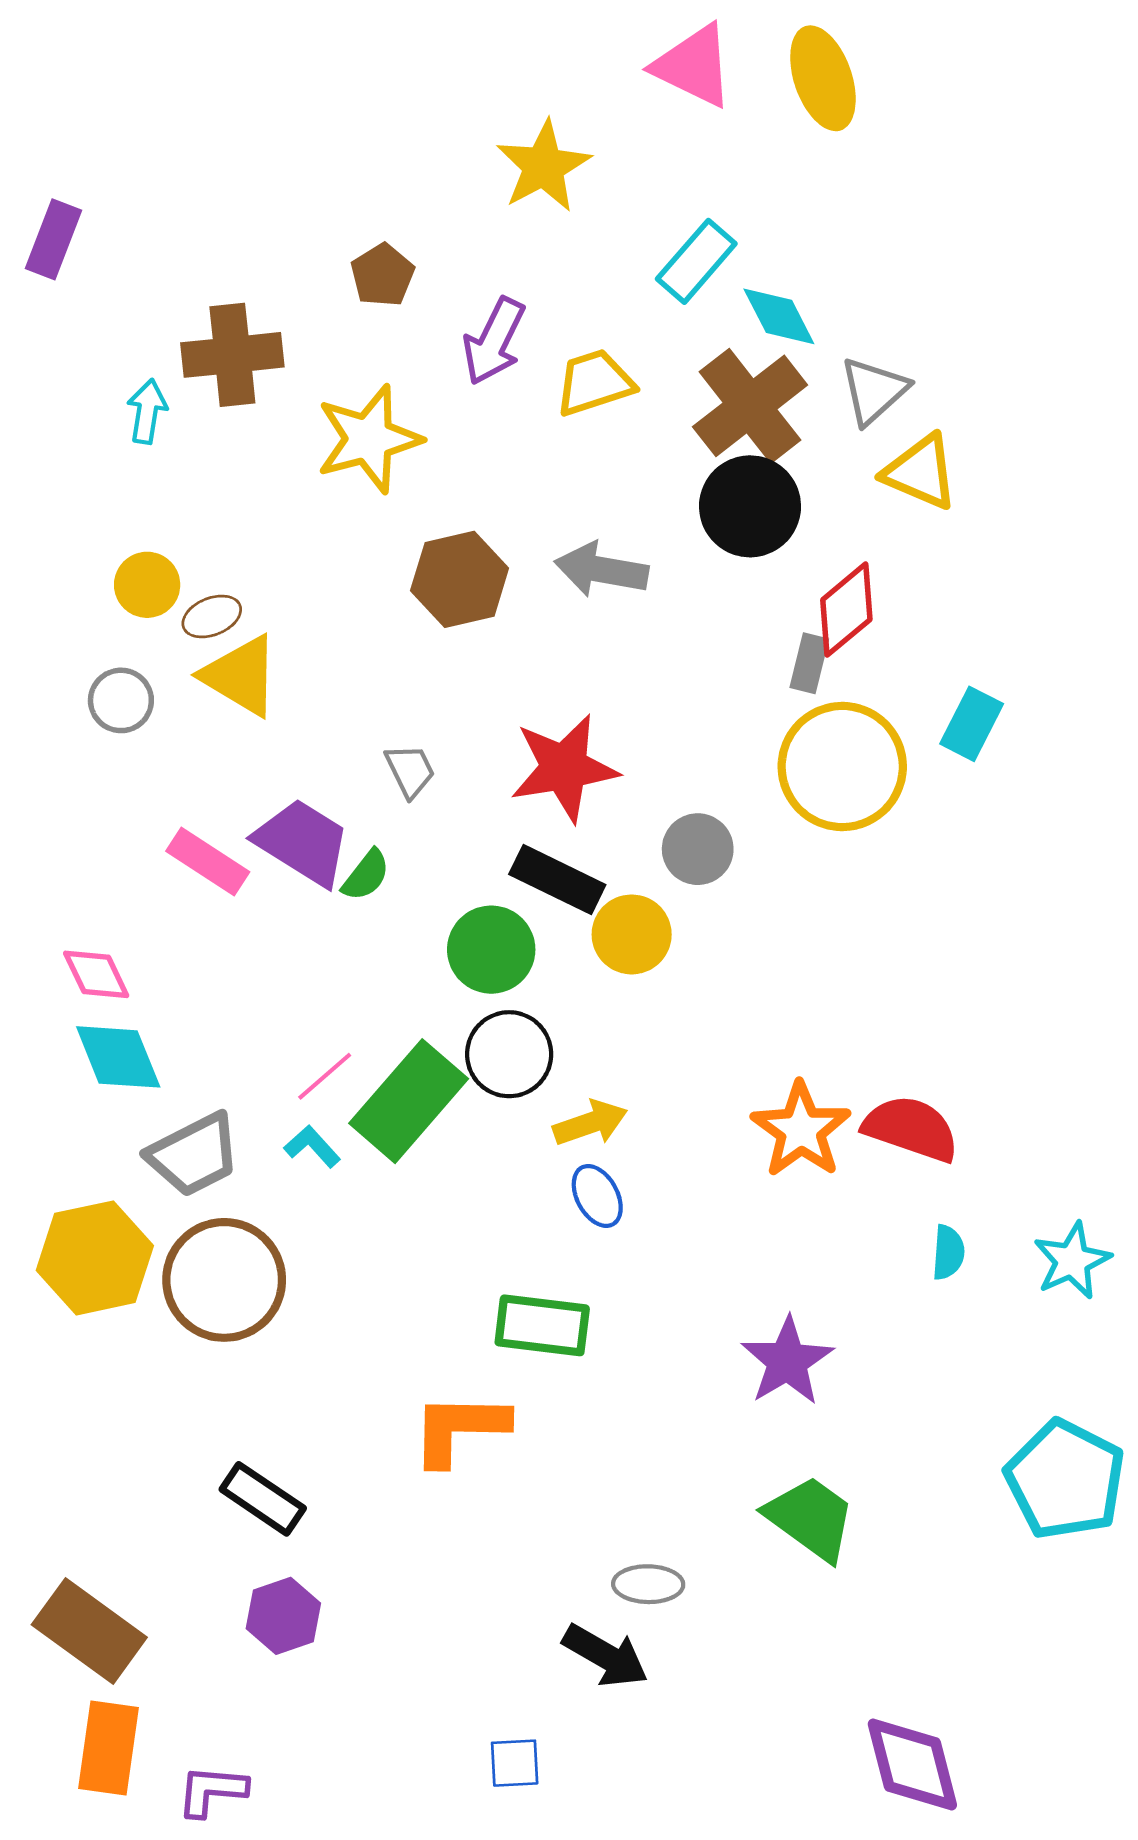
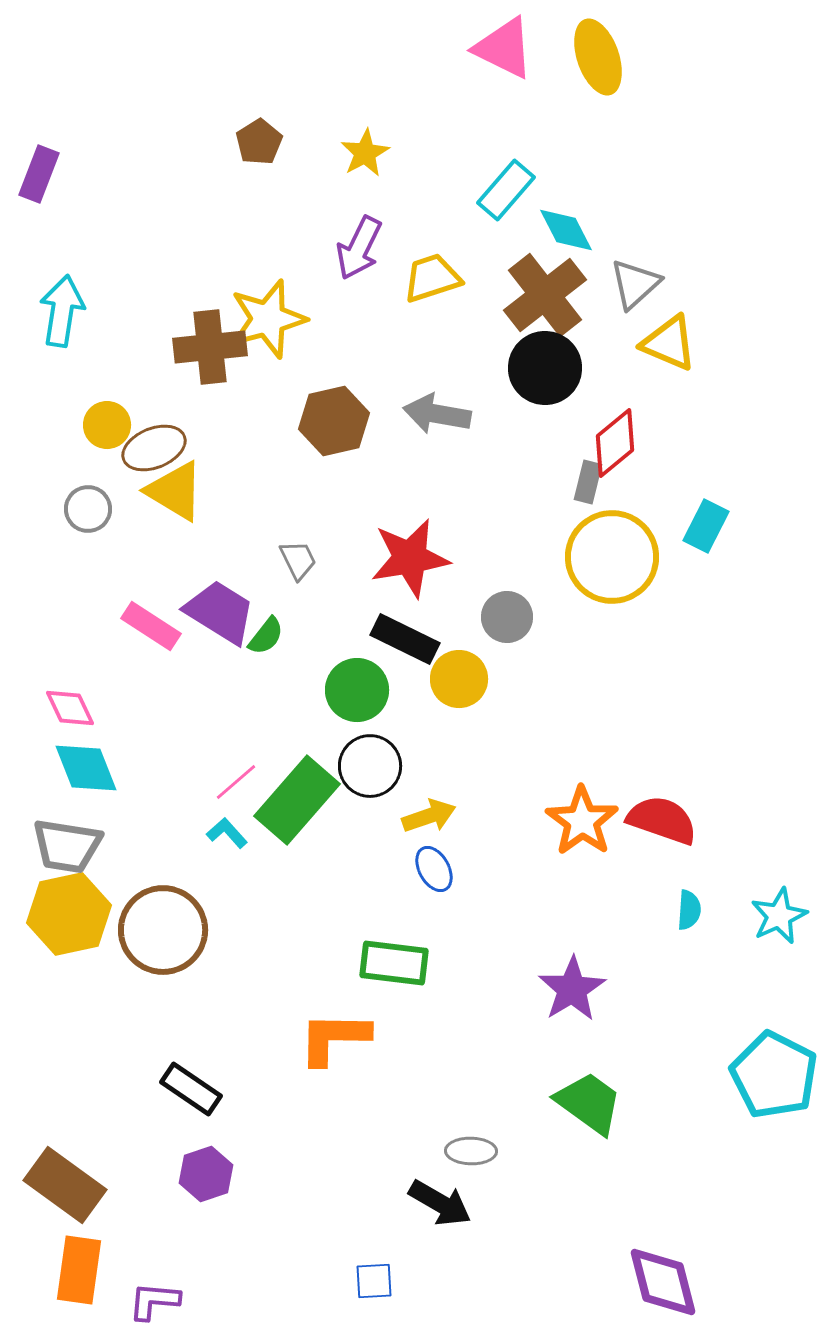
yellow star: (544, 166) -> (365, 153), moved, size x0.7
brown pentagon: (382, 275) -> (259, 142), moved
brown cross: (232, 355) -> (210, 347), moved
cyan arrow: (147, 411) -> (62, 311), moved, size x1.5
brown ellipse: (212, 616) -> (154, 448), size x1.5
gray trapezoid: (194, 1155) -> (67, 846), moved, turned 36

